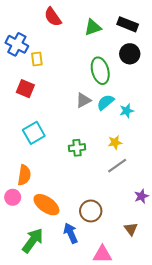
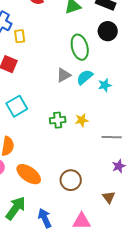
yellow star: (115, 142) -> (82, 120), moved
gray line: (117, 166) -> (112, 137), moved, turned 36
blue arrow: (71, 233) -> (45, 218), moved

